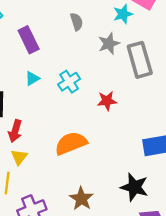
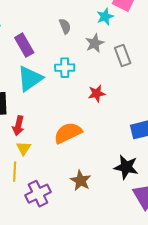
gray rectangle: (140, 60) -> (123, 55), size x0.7
cyan triangle: (32, 78) -> (30, 79), size x2.0
cyan cross: (69, 82) -> (65, 68), moved, turned 36

